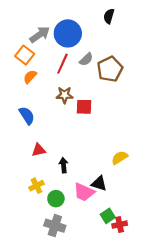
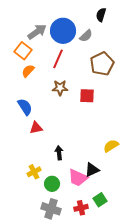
gray semicircle: (86, 59) -> (86, 36), moved
red square: (84, 107) -> (87, 96), moved
red triangle: (39, 150) -> (36, 128), moved
black triangle: (99, 184) -> (92, 170), turned -42
red cross: (120, 225) -> (81, 208), moved

